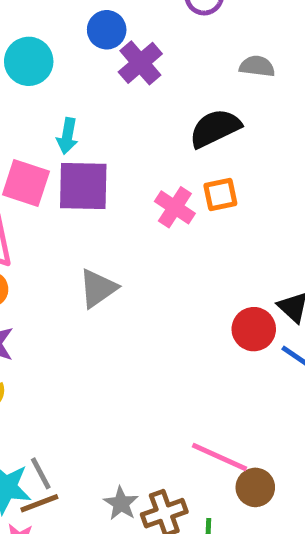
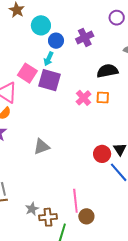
blue circle: (107, 30) -> (56, 41), moved
gray triangle: (98, 288) -> (41, 147), moved
pink line: (220, 457) -> (75, 201), turned 45

